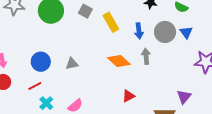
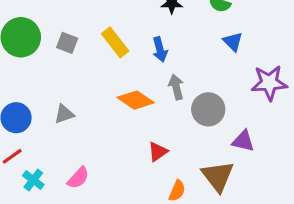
gray square: (85, 11) -> (67, 43), moved
gray circle: (165, 32) -> (208, 109), moved
purple triangle: (184, 97) -> (243, 141), turned -49

